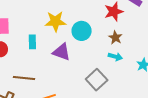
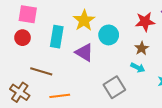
yellow star: (55, 22) -> (84, 20), turned 30
cyan rectangle: (32, 42) -> (57, 37), size x1.5

